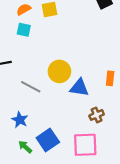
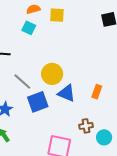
brown cross: (97, 115) -> (86, 126), moved
blue square: (48, 140) -> (38, 102), moved

